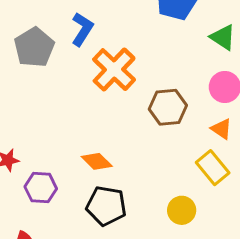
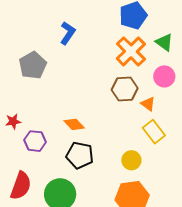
gray pentagon: (34, 47) -> (33, 65), moved
orange cross: (114, 70) -> (131, 51), moved
orange triangle: (222, 129) -> (148, 104), moved

